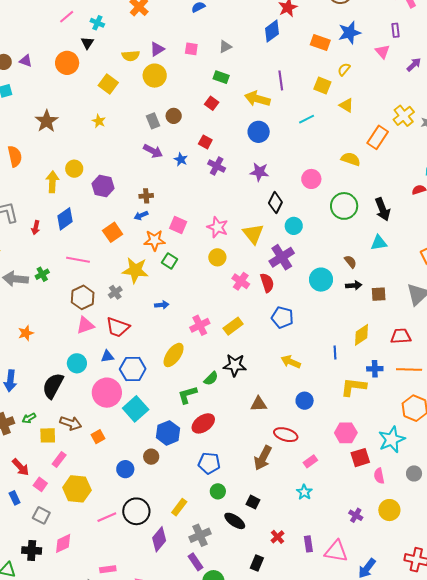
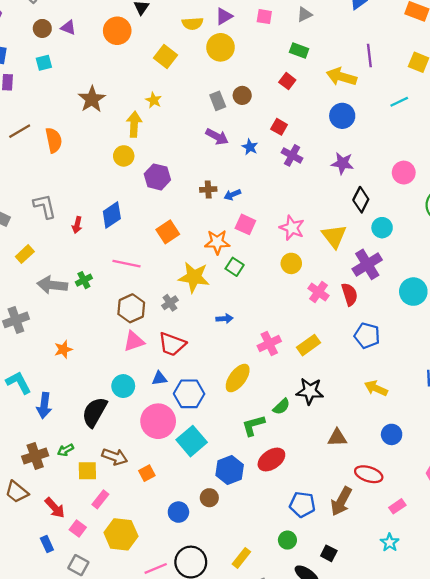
yellow arrow: (52, 182) -> (134, 124), moved
blue arrow: (141, 215) -> (232, 195), moved
blue pentagon: (209, 463) -> (302, 504), moved

